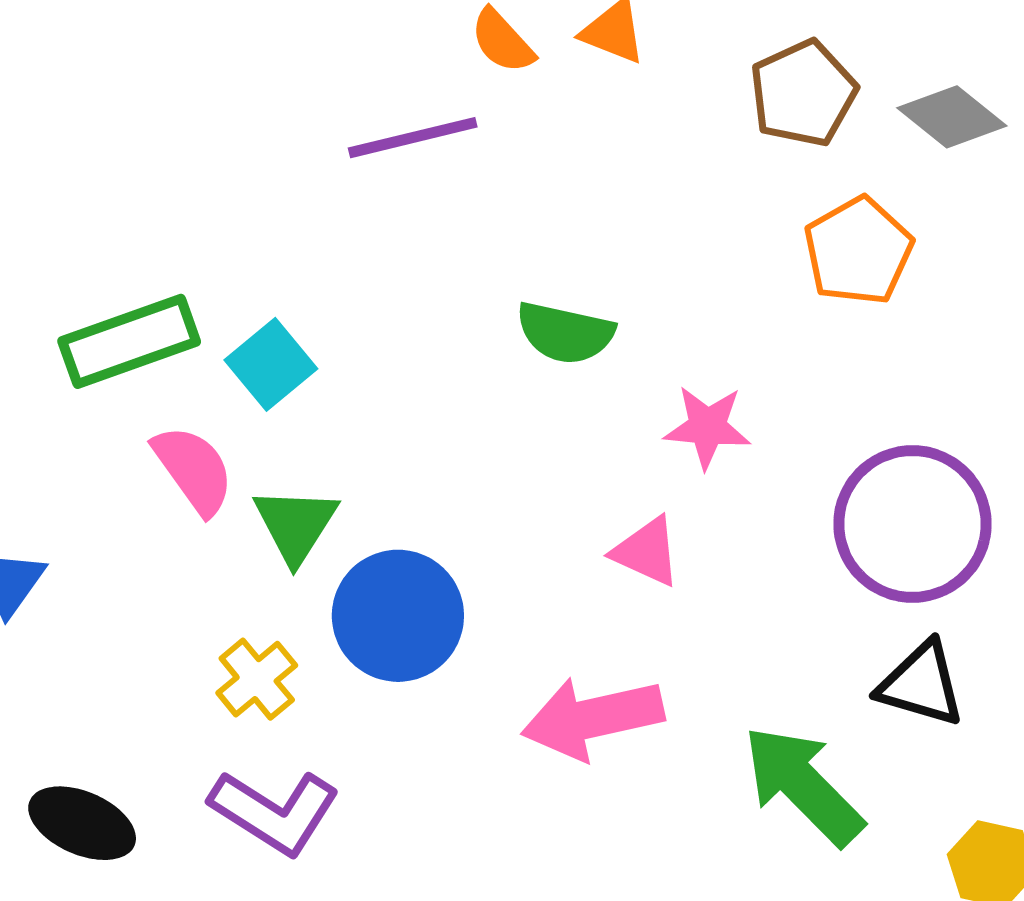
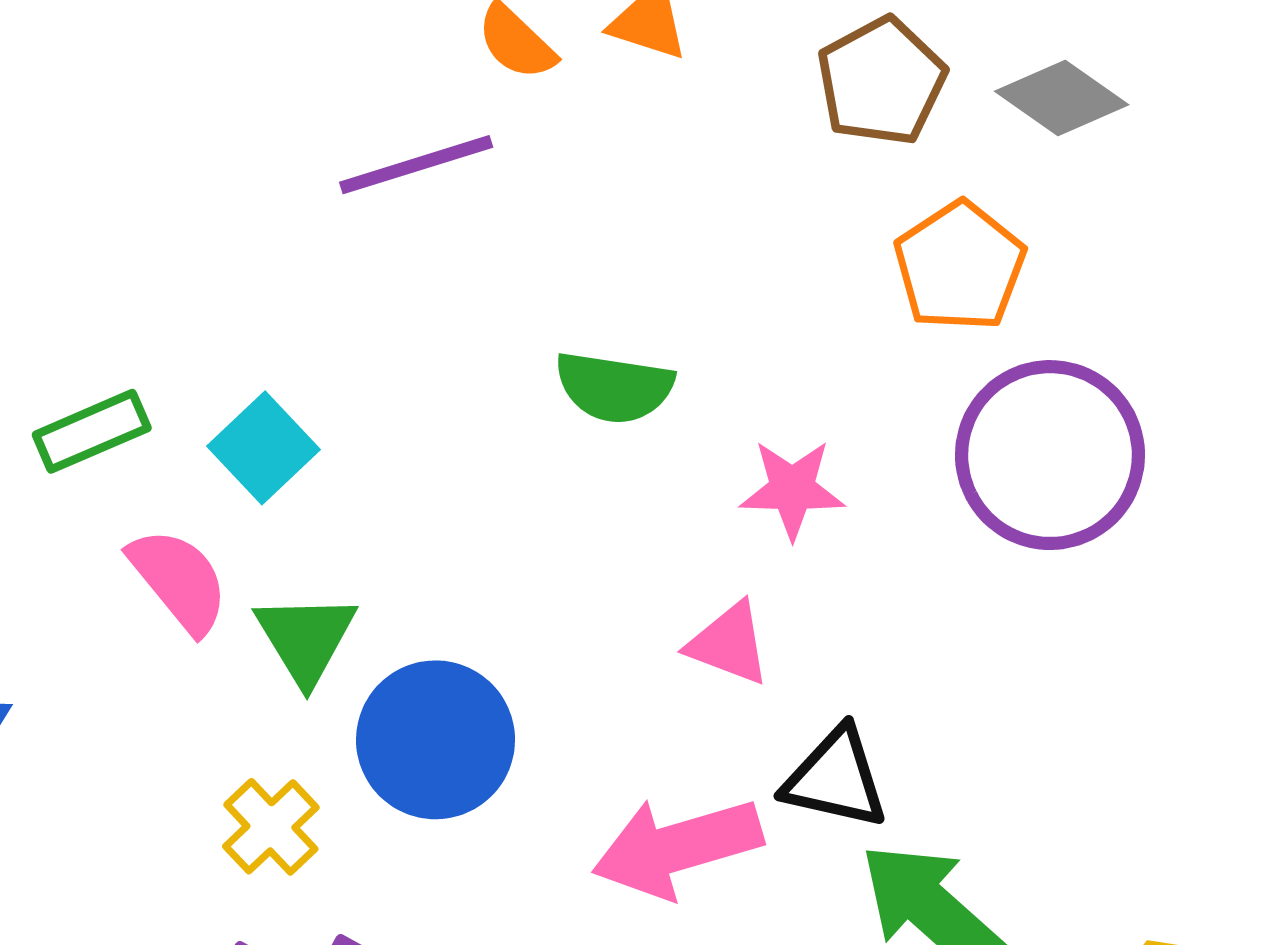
green rectangle: (129, 341) -> (92, 431), size x0.7
purple circle: (912, 524) -> (1050, 455), moved
black triangle: (921, 684) -> (836, 778), moved

